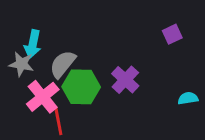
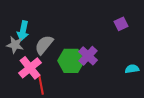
green hexagon: (81, 87) -> (71, 61), moved

